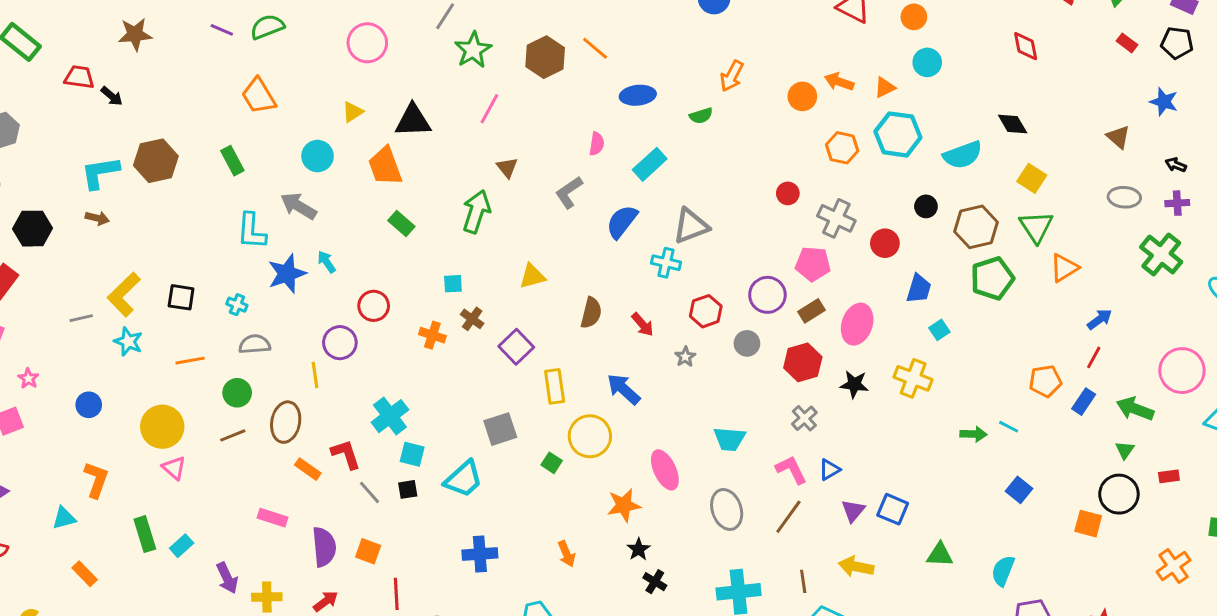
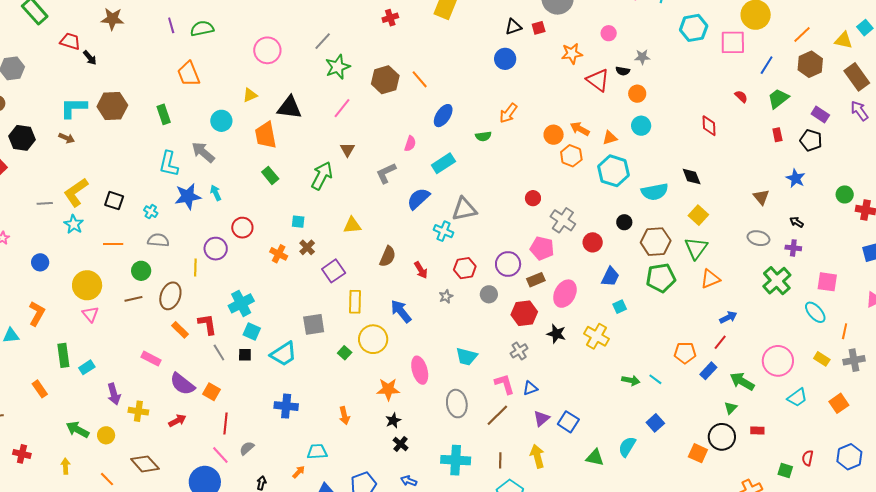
purple line: (222, 30) -> (171, 25), turned 42
red rectangle: (1127, 43) -> (777, 135), turned 32
blue ellipse: (638, 95) -> (443, 116), turned -60
orange hexagon: (842, 148) -> (571, 156), moved
purple semicircle: (324, 547) -> (182, 384), turned 124
yellow arrow: (856, 567) -> (537, 456), turned 55
cyan semicircle: (1003, 571) -> (627, 447), moved
orange rectangle: (85, 574) -> (40, 389), moved

